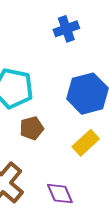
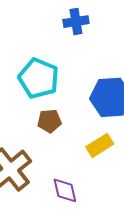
blue cross: (66, 29) -> (76, 22), moved

